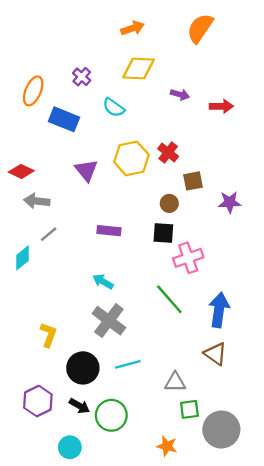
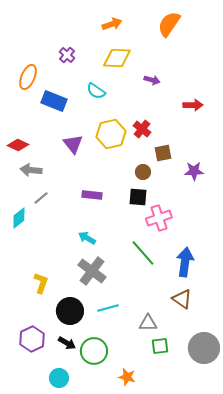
purple cross: (82, 77) -> (67, 55), moved
red arrow: (221, 106) -> (193, 105), moved
gray circle: (221, 430) -> (204, 348), moved
orange star: (167, 446) -> (127, 377), moved

